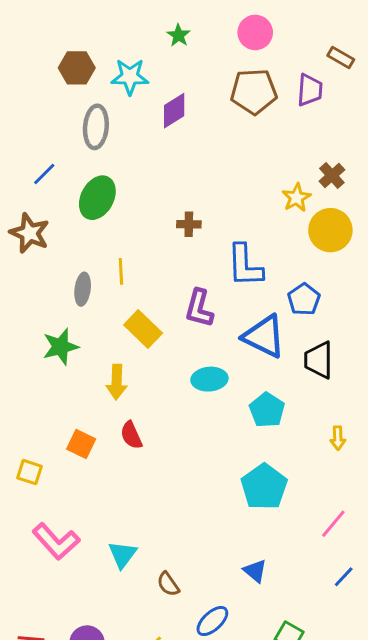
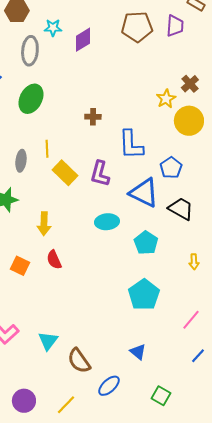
cyan star: (130, 77) -> (53, 28), moved, size x0.7
yellow rectangle: (143, 329) -> (65, 173), moved
black trapezoid: (319, 360) -> (181, 209), turned 120
brown semicircle: (168, 584) -> (79, 361), size x1.5

